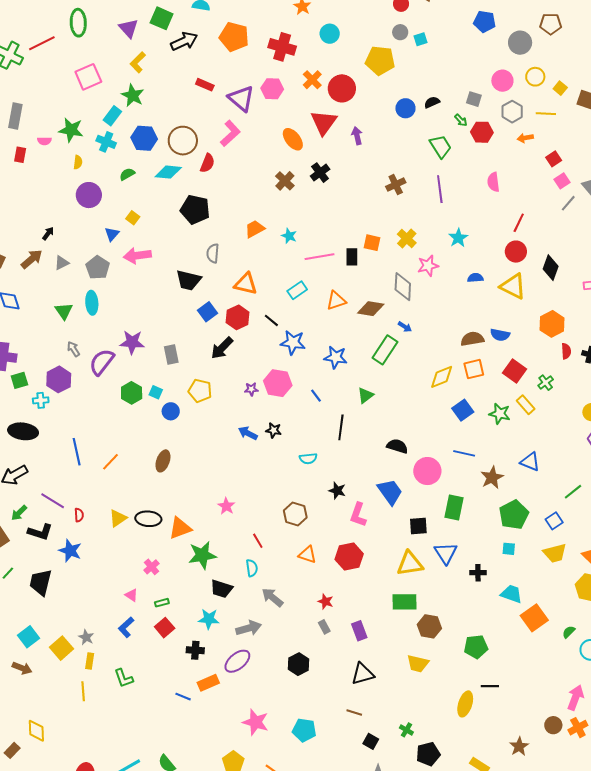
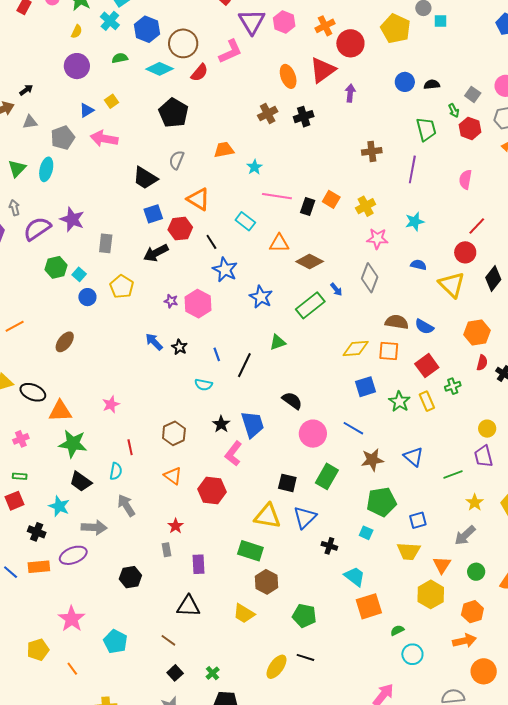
gray diamond: (403, 287) -> (370, 278), moved
cyan rectangle: (297, 290) -> (245, 221), turned 54
blue line: (316, 396) -> (217, 354), moved
blue trapezoid: (390, 492) -> (253, 424), moved
green line: (573, 492) -> (453, 474), moved

